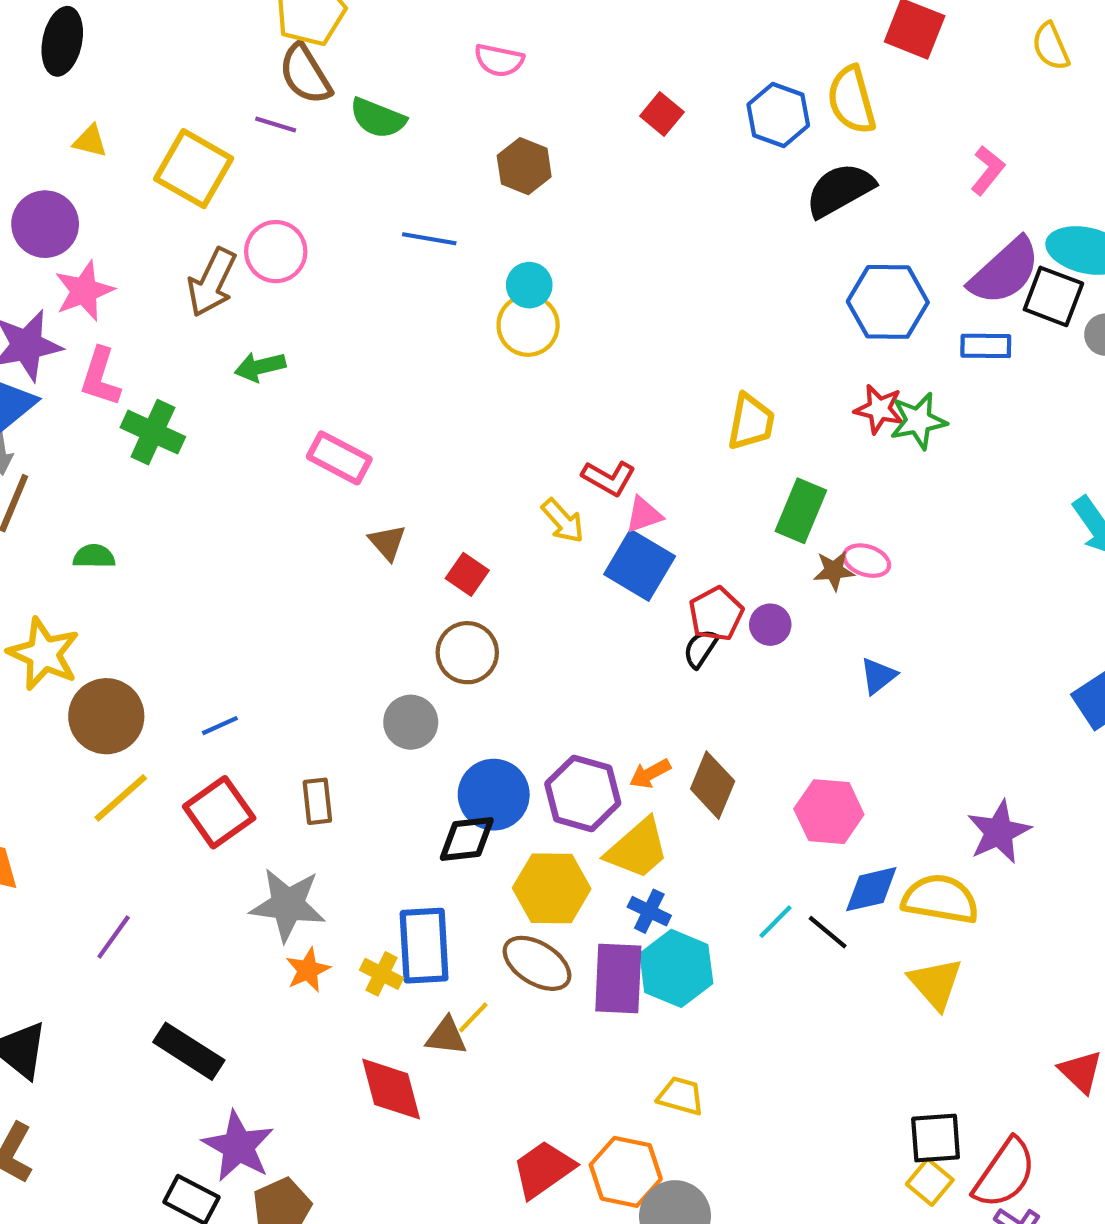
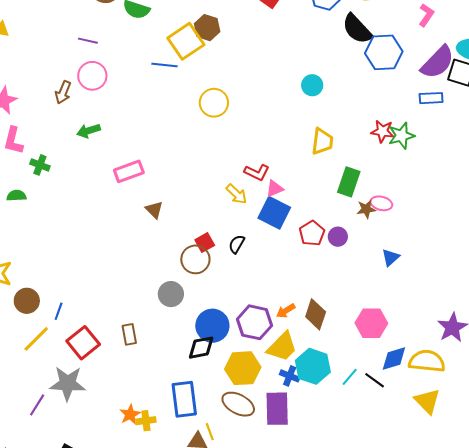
purple line: (276, 125) -> (88, 41), moved
yellow square: (194, 169) -> (186, 41), moved, turned 30
black semicircle: (840, 190) -> (357, 29), turned -100
brown arrow: (212, 282) -> (63, 92), size x0.7
cyan circle: (529, 285) -> (312, 85), moved
blue hexagon: (888, 302) -> (384, 52), moved
green cross: (153, 432) -> (40, 165), size x0.7
pink rectangle: (339, 458) -> (129, 171), turned -44
green semicircle: (94, 556) -> (16, 196), moved
red square: (467, 574) -> (205, 243), moved, turned 30
black semicircle: (701, 649) -> (237, 244), moved
brown circle: (106, 716) -> (27, 301), size x0.7
blue line: (220, 726) -> (59, 311), moved, turned -42
gray star: (288, 905) -> (67, 383), moved
cyan hexagon: (676, 968) -> (313, 366), moved
yellow cross: (382, 974) -> (146, 421), moved, turned -30
yellow line: (473, 1017) -> (210, 432), turned -60

